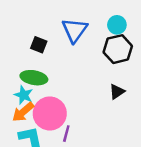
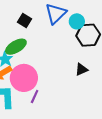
cyan circle: (117, 25) -> (77, 21), moved
green ellipse: (34, 78) -> (16, 47), turned -50

